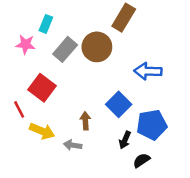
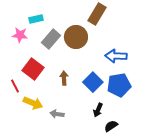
cyan rectangle: (46, 24) -> (36, 19), turned 56
brown arrow: (85, 121) -> (64, 78), moved
blue pentagon: (152, 125) -> (119, 85), moved

